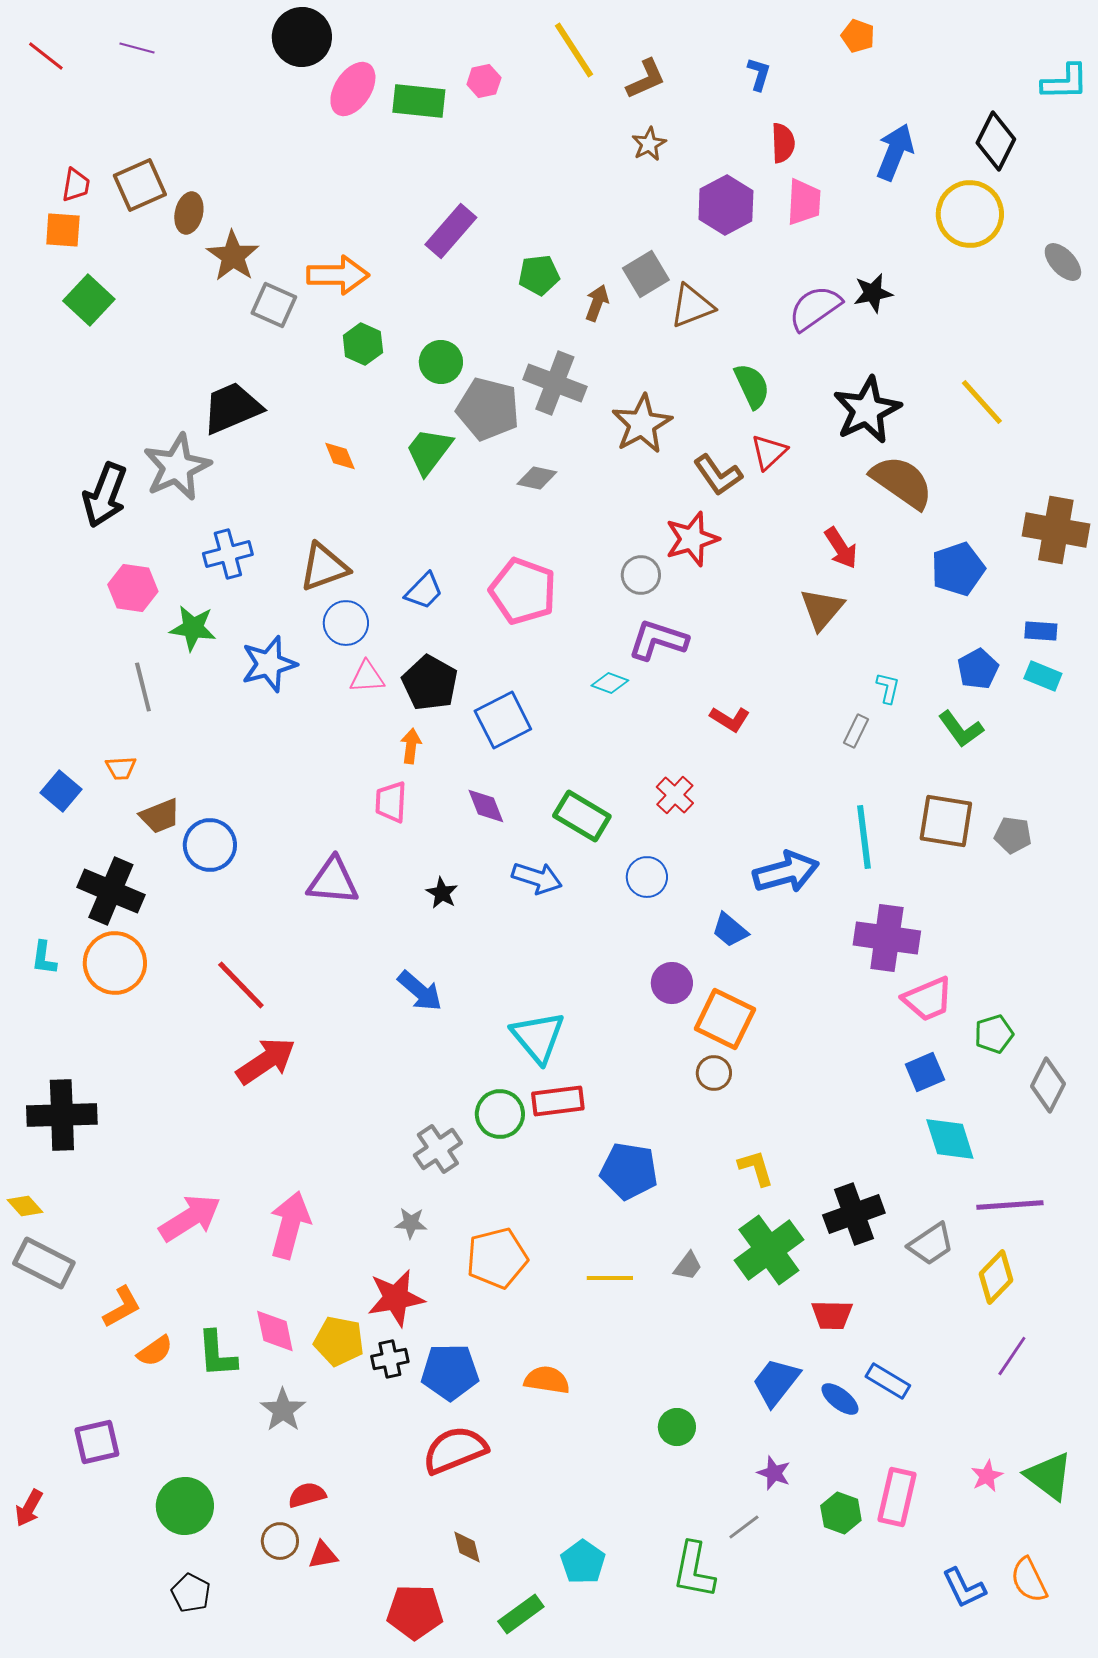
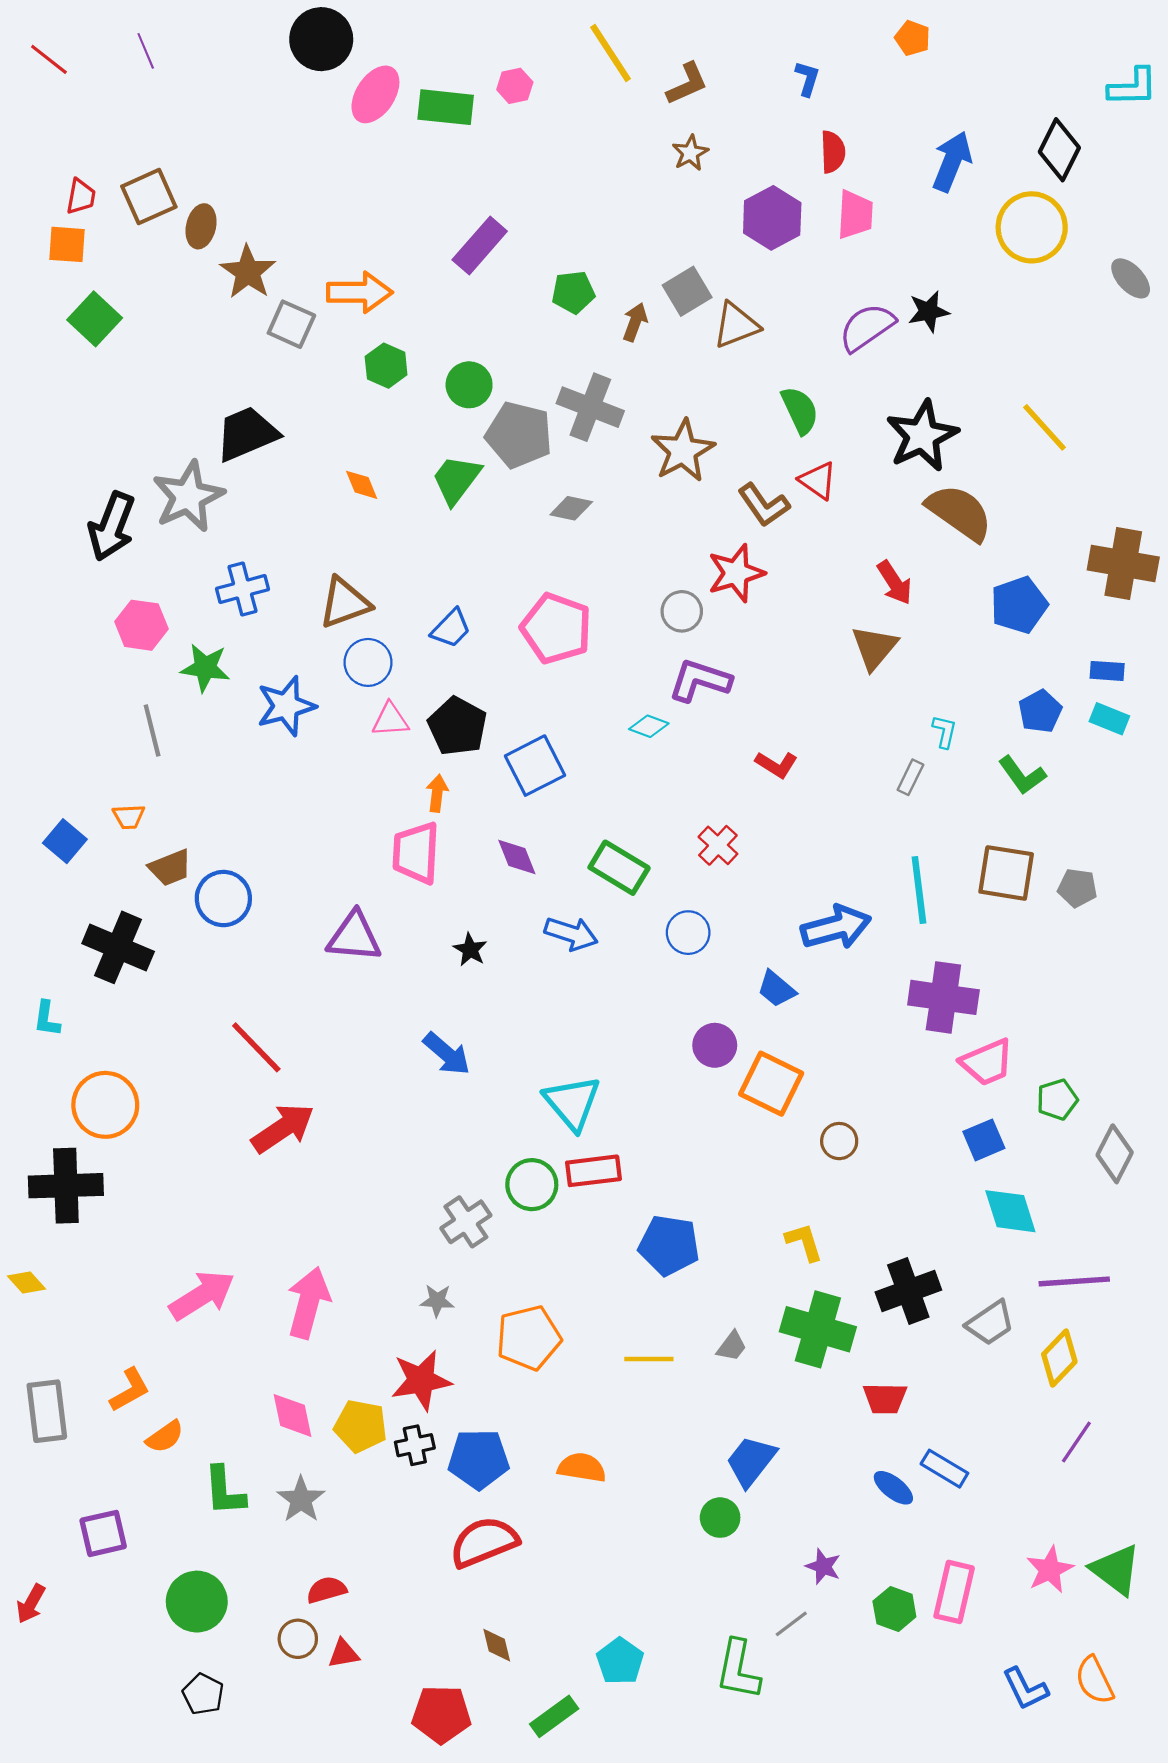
purple line: (137, 48) -> (146, 51), turned 52
red triangle: (769, 452) -> (818, 481), turned -42
pink trapezoid: (391, 802) -> (416, 853), size x1.4
orange circle: (115, 963) -> (105, 1105), moved
brown circle: (714, 1073) -> (839, 1141), moved
green cross: (769, 1250) -> (818, 1329), turned -38
gray rectangle: (44, 1263) -> (47, 1411), moved, turned 56
green L-shape: (217, 1354) -> (224, 1491), moved
blue trapezoid: (776, 1382) -> (751, 1461), moved
pink star: (987, 1476) -> (1050, 1570), size x1.4

